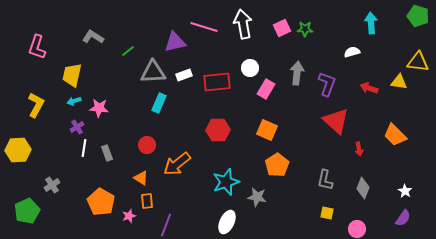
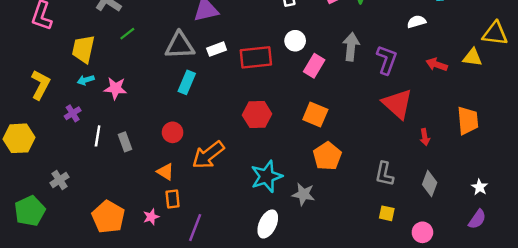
green line: (128, 51) -> (127, 34), moved
purple cross: (77, 127) -> (73, 113), moved
orange trapezoid: (395, 135) -> (468, 120), turned -140
orange pentagon: (101, 202) -> (108, 217), moved

